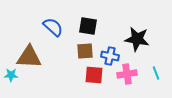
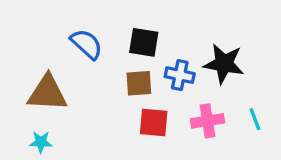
blue cross: (110, 56) -> (180, 75), moved
cyan star: (11, 75) -> (41, 142), moved

